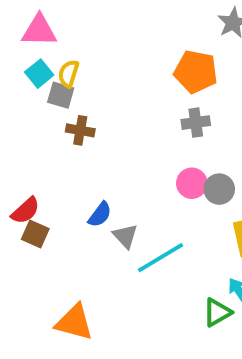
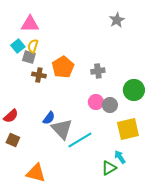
pink triangle: (39, 31) -> (30, 24), moved
orange pentagon: (196, 72) -> (63, 67), moved, turned 30
brown square: (35, 234) -> (13, 140), moved
gray triangle: (125, 236) -> (62, 129), size x1.6

